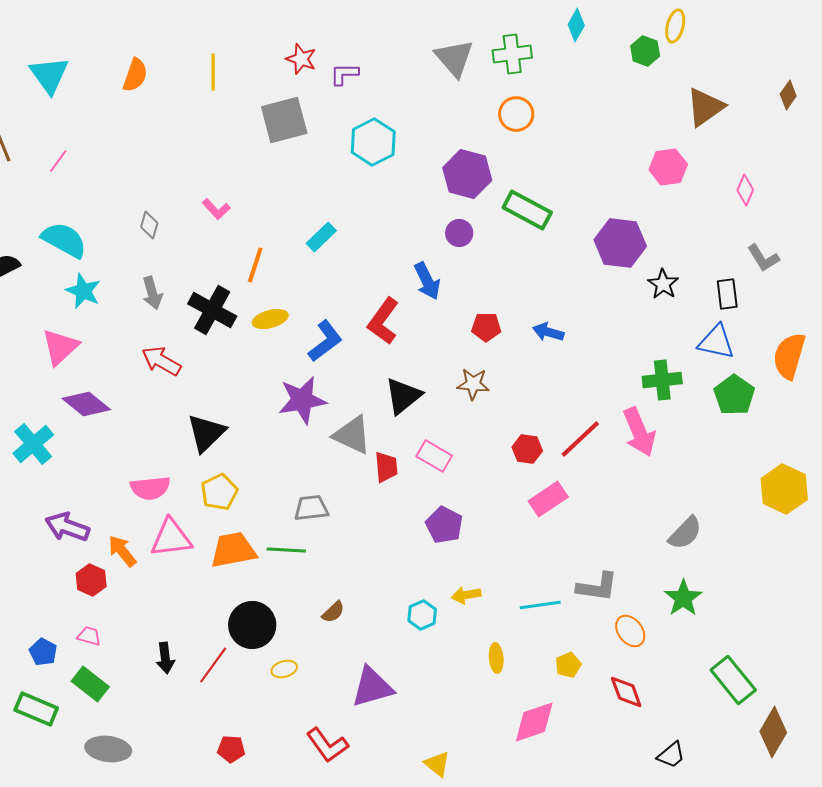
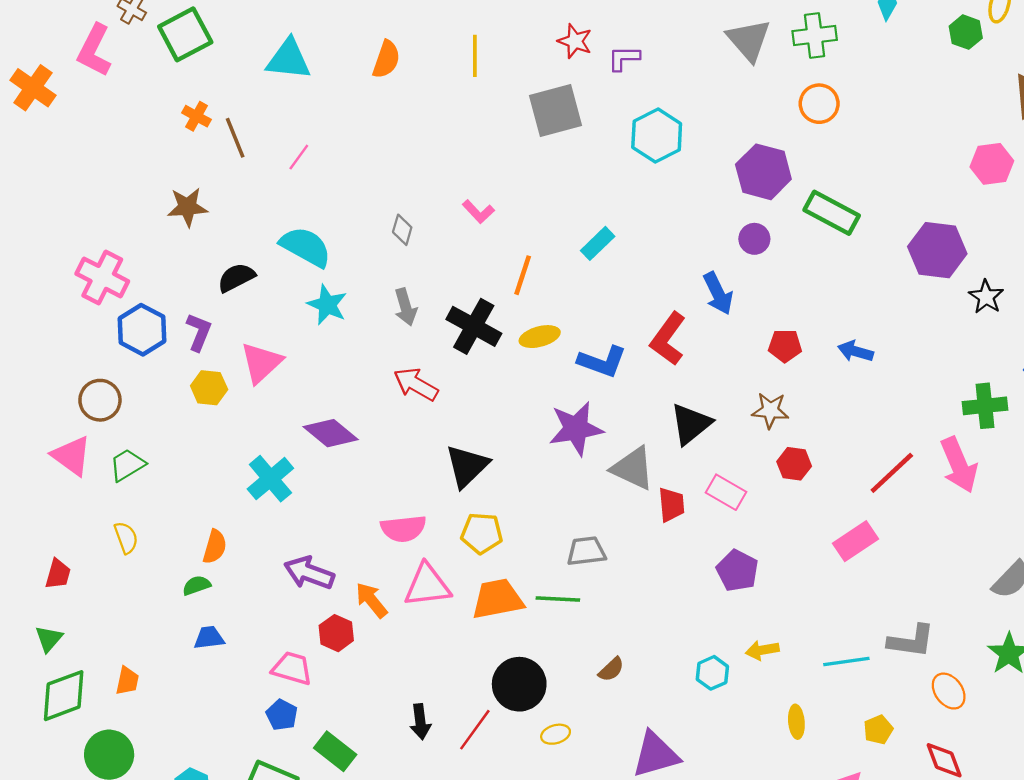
cyan triangle: (49, 75) -> (289, 59), turned -48
blue L-shape: (325, 341) -> (602, 362), turned 57
pink triangle: (60, 347) -> (261, 363), moved
red hexagon: (527, 449) -> (794, 464), moved
yellow pentagon: (219, 492) -> (482, 533), turned 30
pink trapezoid: (89, 636) -> (292, 668), moved, size x1.5

